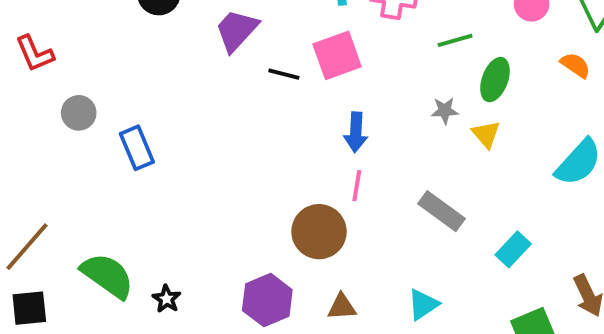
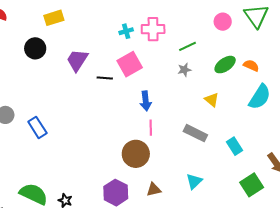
orange semicircle: (575, 65) -> (251, 65), moved
green ellipse: (495, 80) -> (225, 65), moved, turned 45
gray star: (445, 111) -> (184, 70), moved
yellow triangle: (486, 134) -> (212, 100), moved
cyan rectangle: (513, 249) -> (234, 146), turned -66

